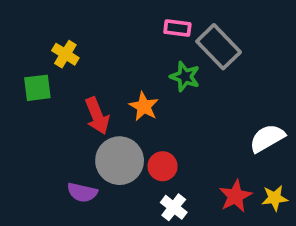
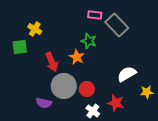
green star: (185, 77) -> (89, 41), moved
white semicircle: (267, 138) -> (127, 74), moved
red star: (235, 196) -> (116, 103), moved, turned -30
yellow star: (275, 198) -> (147, 92), moved

